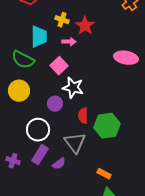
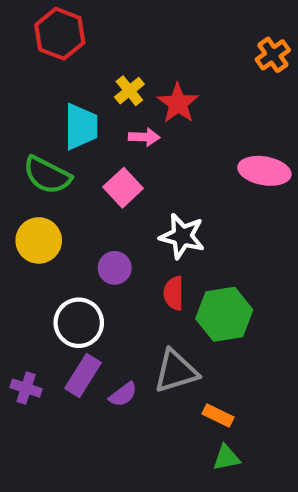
yellow cross: (62, 20) -> (129, 91), turned 32
white star: (73, 88) -> (182, 236), moved
gray triangle: (75, 143) -> (176, 371), moved, turned 50

